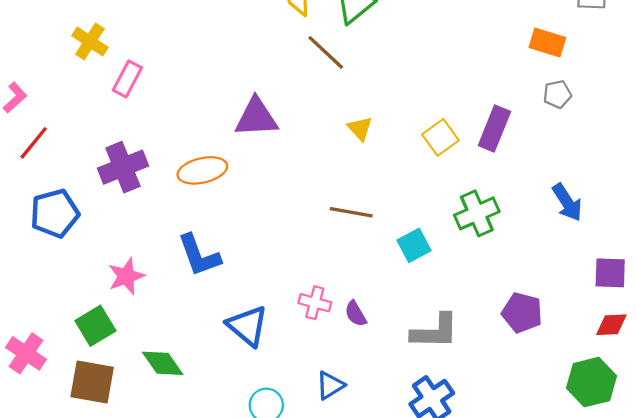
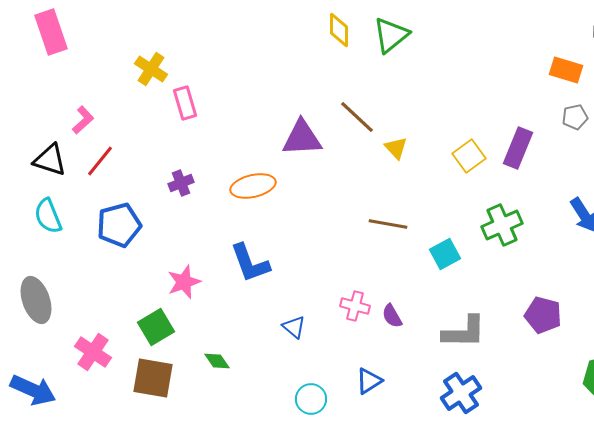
brown line: (326, 52) -> (357, 117), moved
pink rectangle: (127, 79) -> (185, 103), turned -44
purple cross: (123, 167) -> (181, 183), size x0.6
blue triangle: (248, 326) -> (294, 327), size x0.6
green diamond: (163, 363) -> (217, 361), size x0.7

